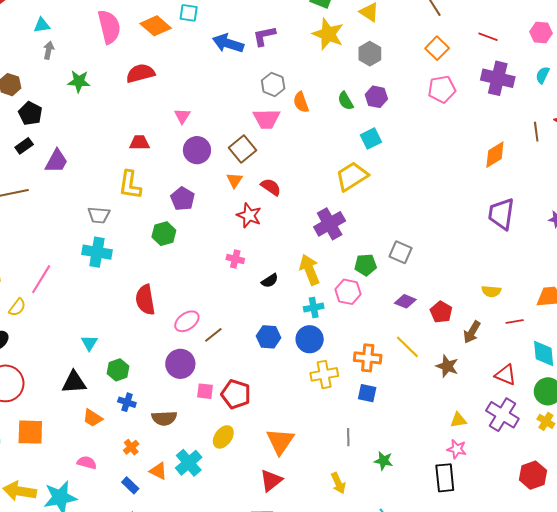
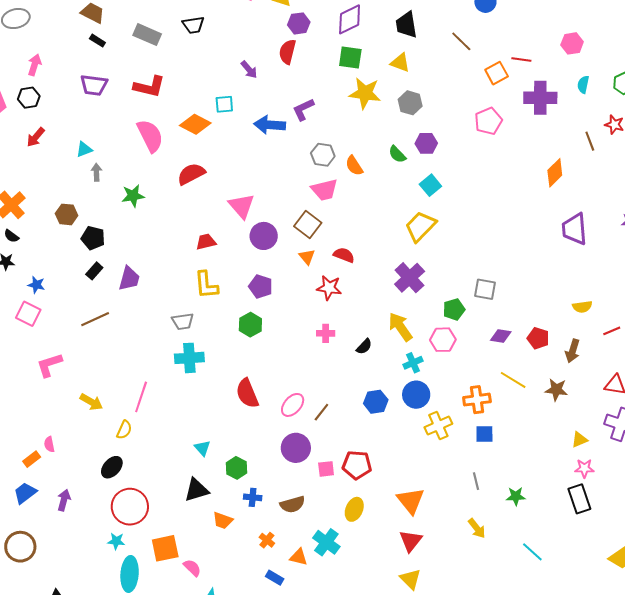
orange square: (437, 48) -> (497, 73), moved, turned 30
pink triangle: (182, 116) -> (242, 206), size x1.6
pink semicircle: (87, 463) -> (192, 568), moved, turned 42

